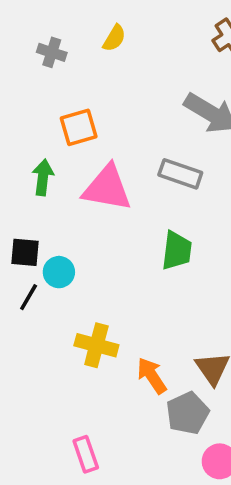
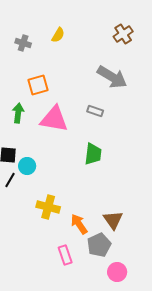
gray rectangle: (180, 174) -> (95, 111), size x0.7
pink rectangle: (86, 454) -> (65, 255), moved

